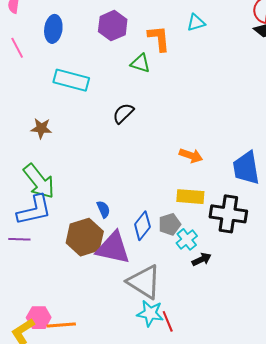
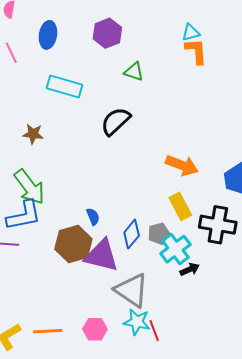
orange L-shape: (159, 38) -> (196, 51), moved
black semicircle: (123, 113) -> (116, 121), size x1.4
orange arrow: (191, 156) -> (182, 165), size x1.4
yellow rectangle: (190, 197) -> (180, 206), turned 56
cyan cross: (187, 239) -> (175, 249), size x1.4
pink hexagon: (39, 318) -> (95, 329), moved

